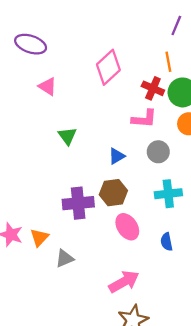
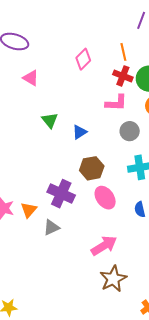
orange line: (168, 62) -> (123, 52), moved
pink diamond: (108, 67) -> (83, 59), size x0.7
blue triangle: (117, 156) -> (80, 132), moved
purple cross: (78, 203) -> (61, 194), moved, turned 32

